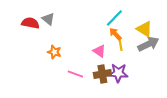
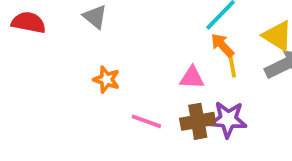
red semicircle: (30, 23) -> (29, 22), moved
pink triangle: (99, 51) -> (192, 78), turned -32

